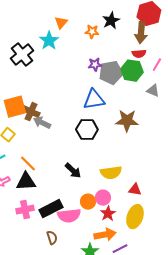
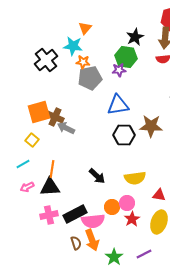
black star: (111, 21) -> (135, 37), moved
orange star: (92, 32) -> (83, 62), moved
cyan star: (49, 41) -> (73, 46), turned -30
green hexagon: (132, 71) -> (126, 57), moved
gray pentagon: (111, 73) -> (90, 78), moved
black hexagon: (87, 130) -> (124, 135), moved
orange line: (28, 164) -> (52, 169), turned 54
orange arrow: (105, 235) -> (92, 240), moved, turned 80

